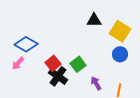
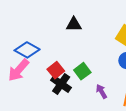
black triangle: (94, 20) -> (74, 24), moved
pink arrow: (18, 63) -> (19, 70), size x1.6

